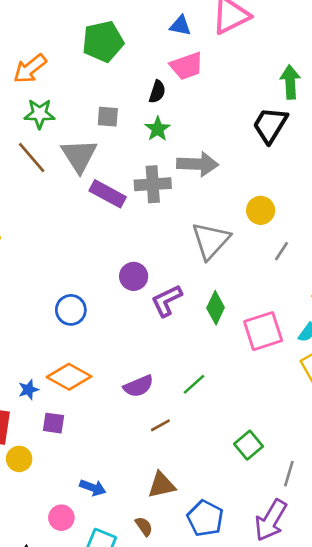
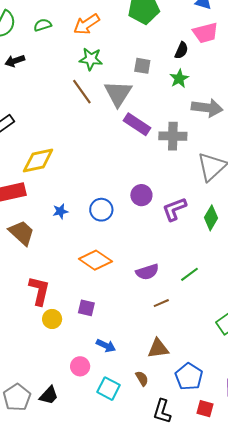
gray cross: (153, 184) -> (173, 136), moved
purple circle: (134, 276) -> (141, 195), moved
blue star: (28, 390) -> (60, 211), moved
purple square: (54, 423) -> (86, 308), moved

